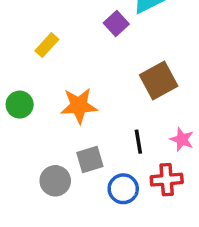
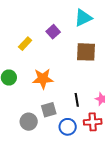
purple square: (116, 23) -> (53, 32), moved
brown square: (159, 80) -> (86, 52), moved, turned 30

